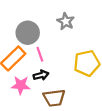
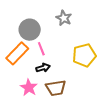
pink star: (21, 85) -> (29, 88), moved, turned 30

